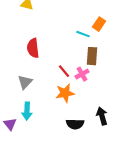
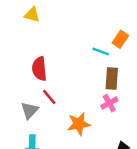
red line: (64, 71) -> (49, 97), moved
pink cross: (82, 74) -> (109, 103), moved

